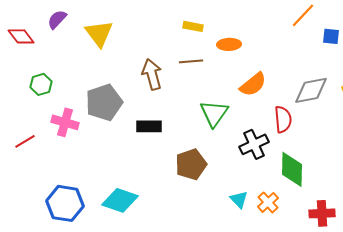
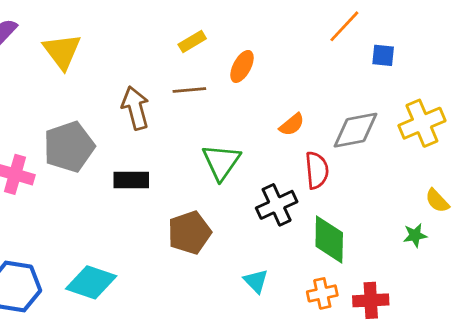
yellow rectangle: (193, 26) -> (192, 42), turned -42
orange ellipse: (229, 44) -> (242, 66), turned -60
orange semicircle: (253, 84) -> (292, 125), moved, size x0.7
orange cross: (268, 202) -> (322, 293), moved, turned 30

